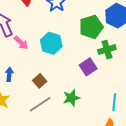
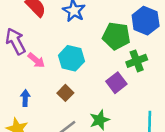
green pentagon: (91, 27) -> (116, 36), turned 30
brown square: (40, 81) -> (65, 93), moved

